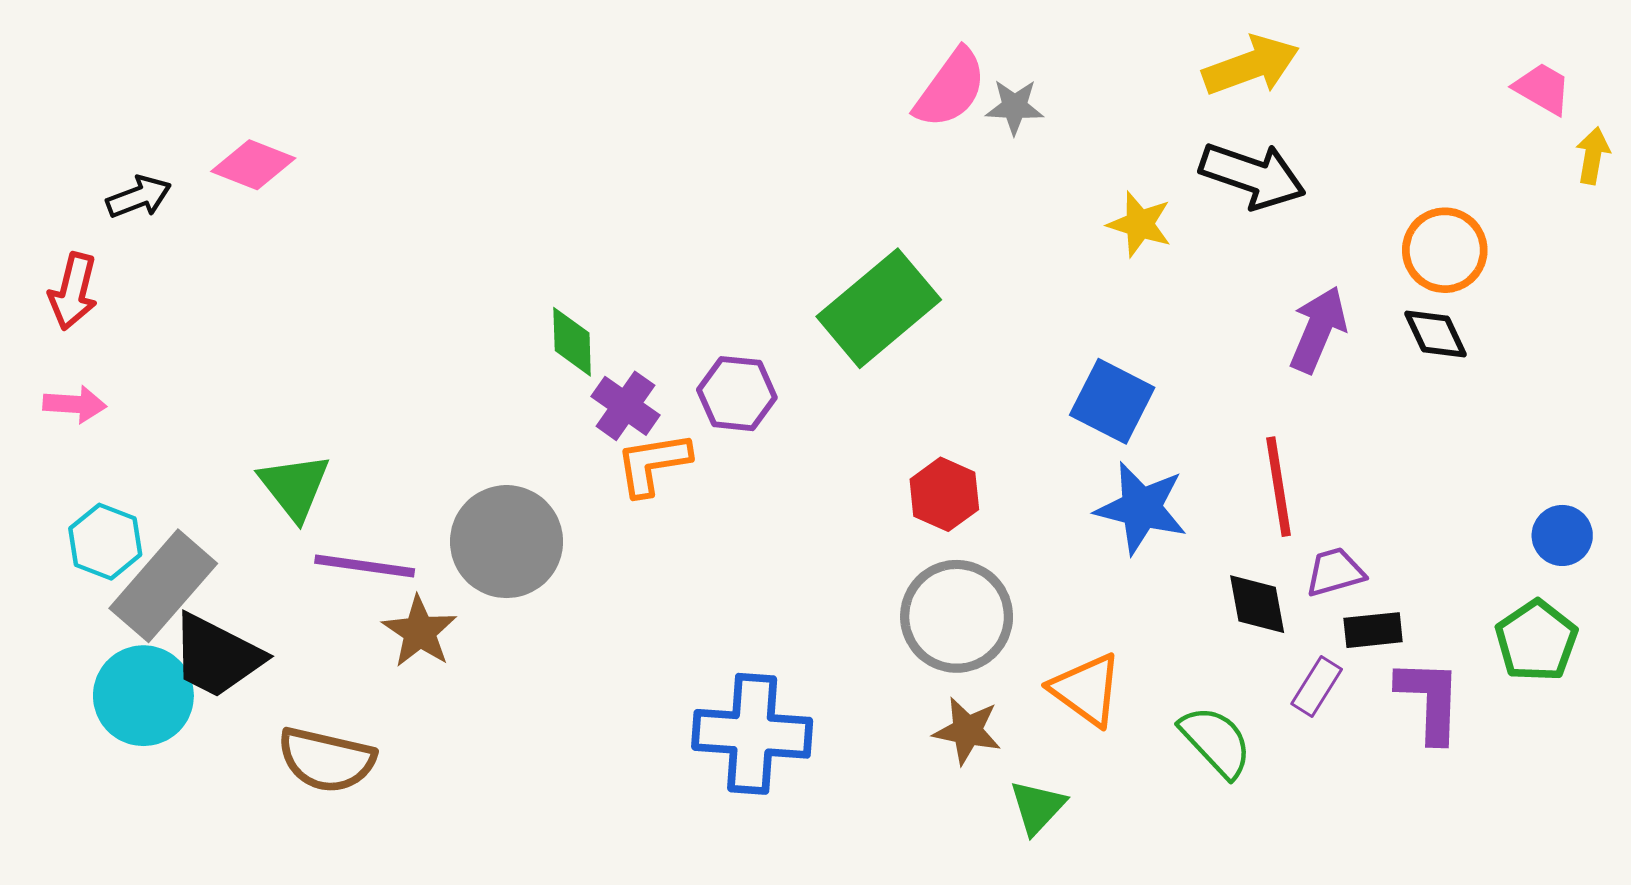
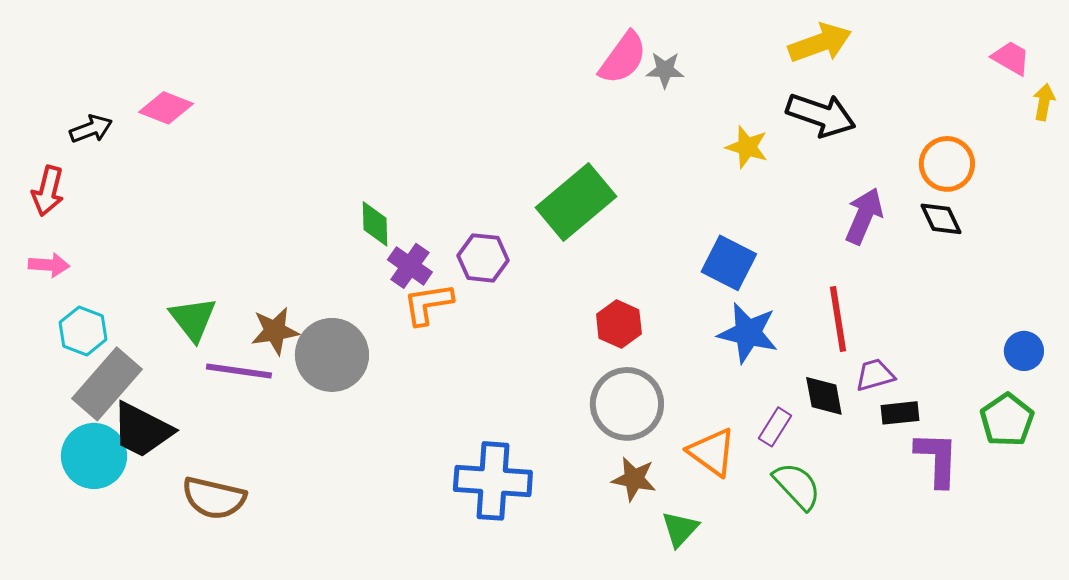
cyan hexagon: (105, 542) -> (83, 331), moved
brown star: (420, 632) -> (275, 331), moved, turned 30
purple rectangle: (1317, 687) -> (775, 427), moved

